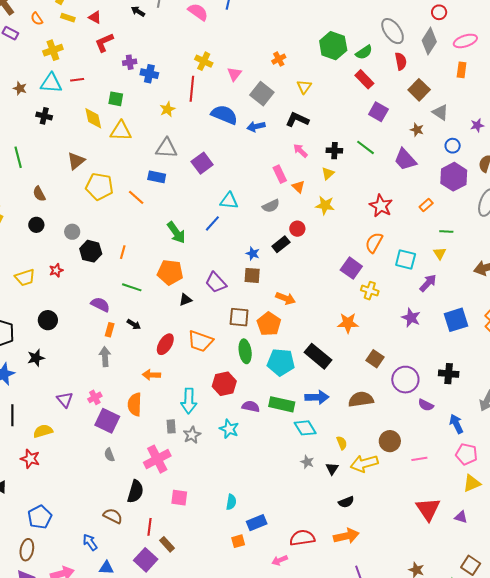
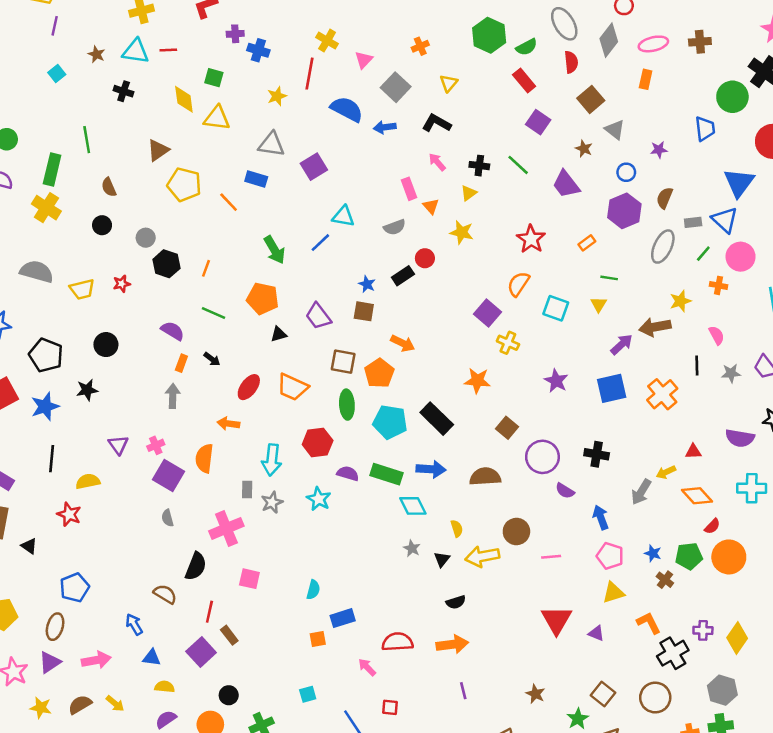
purple arrow: (428, 283) -> (622, 344), moved
pink arrow: (280, 560) -> (367, 667), turned 63

